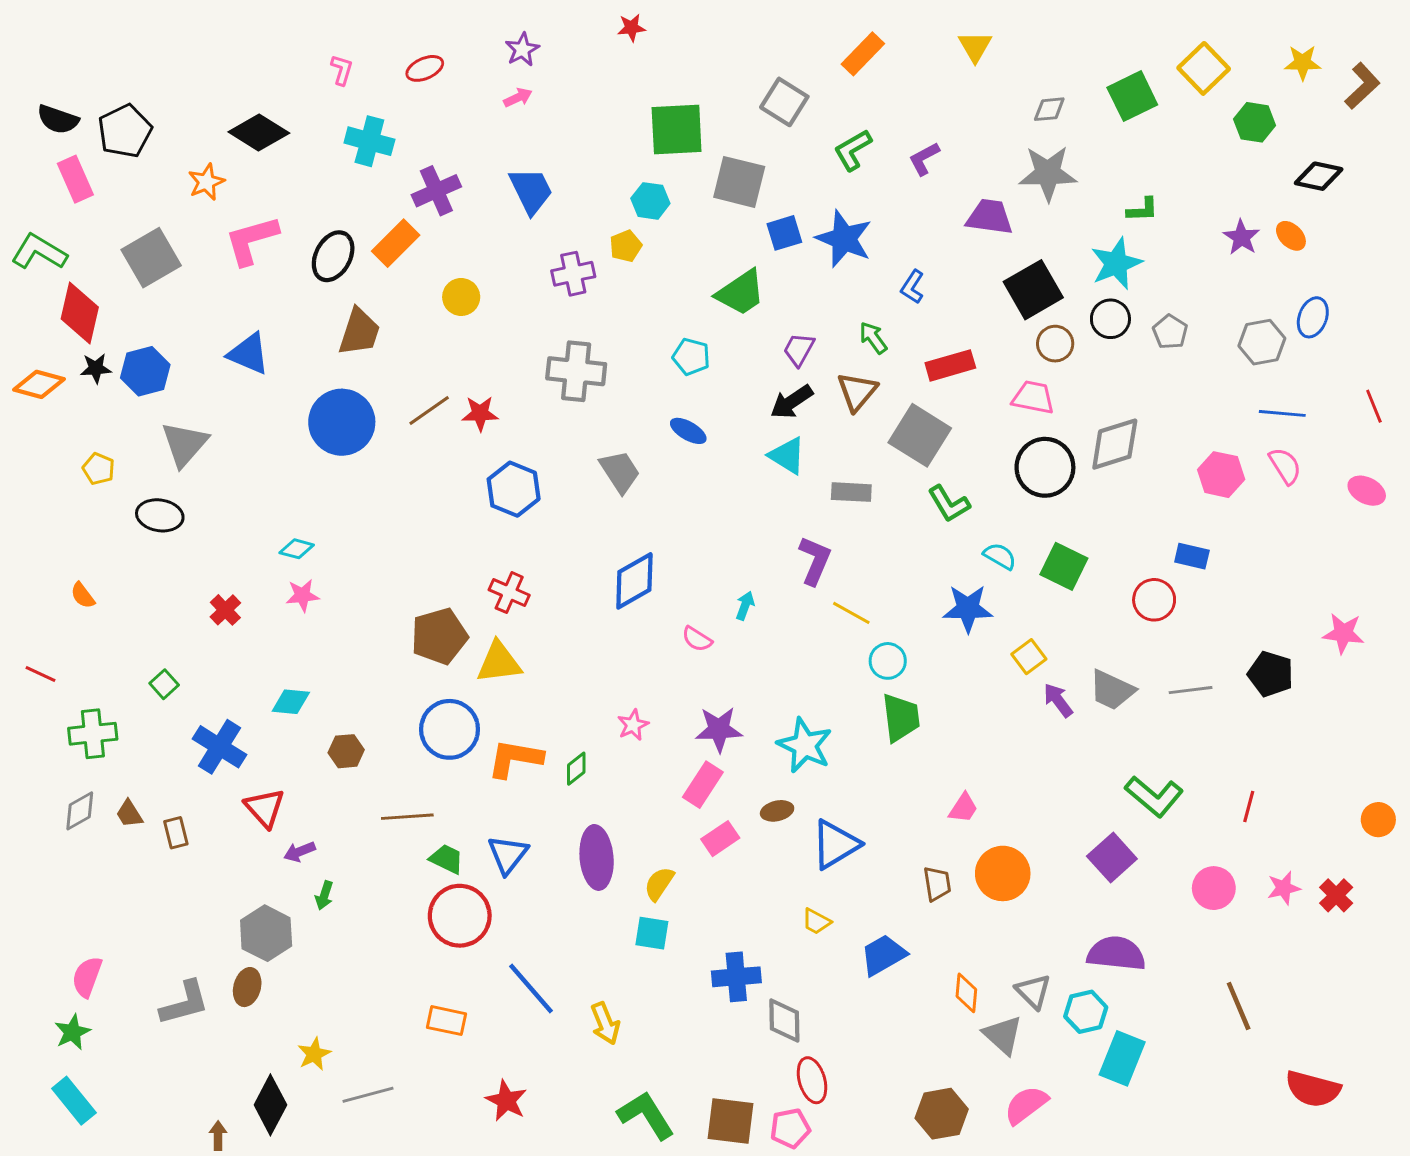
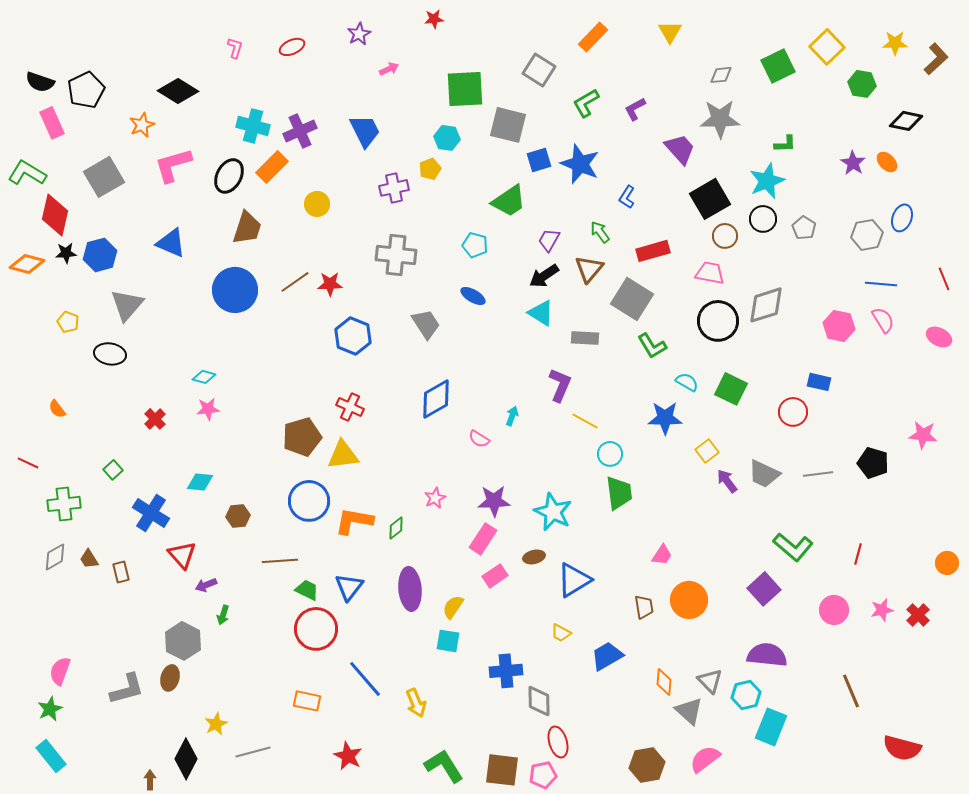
pink arrow: (518, 98) -> (389, 69), moved
cyan cross: (369, 141) -> (253, 126), moved
purple trapezoid: (990, 217) -> (680, 149), turned 40

